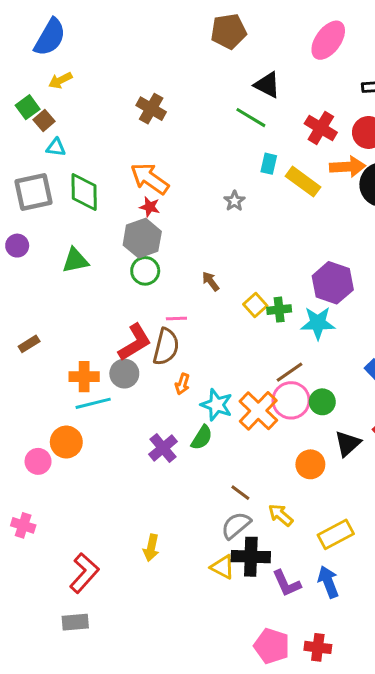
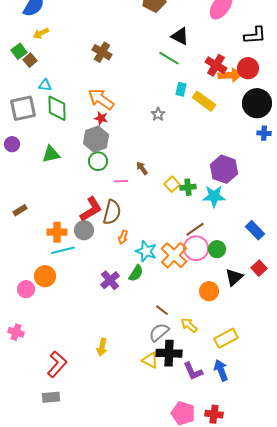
cyan triangle: (56, 147) -> (45, 85), moved
orange arrow: (348, 167) -> (230, 75), moved
pink line: (176, 319) -> (121, 181), moved

